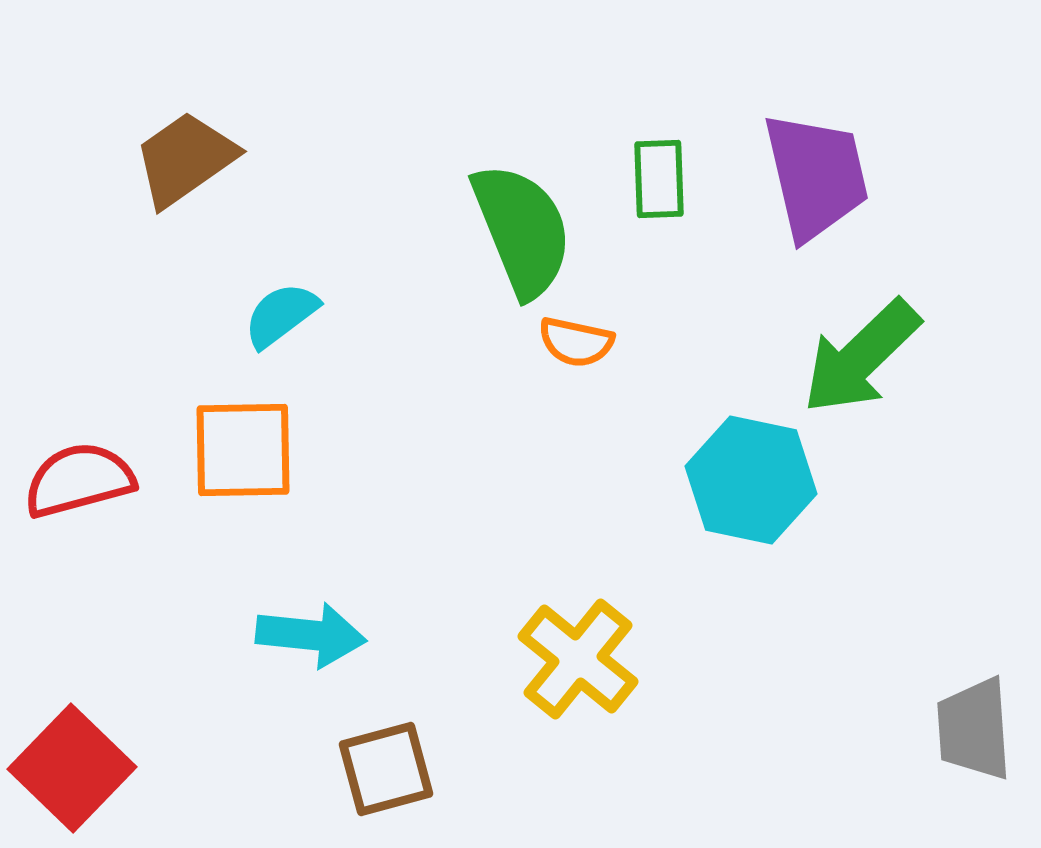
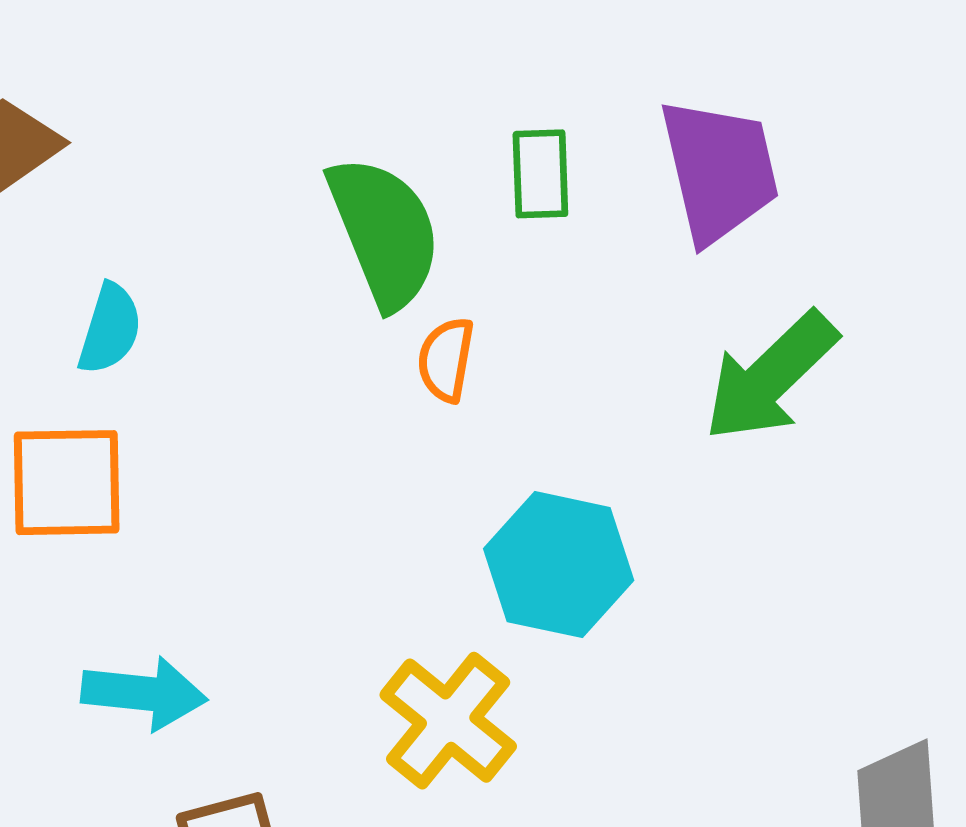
cyan semicircle: (281, 315) -> (110, 329), turned 144
orange semicircle: (576, 342) -> (446, 360), turned 88
cyan hexagon: (751, 480) -> (559, 565), moved

